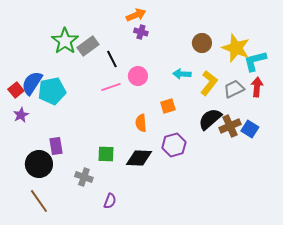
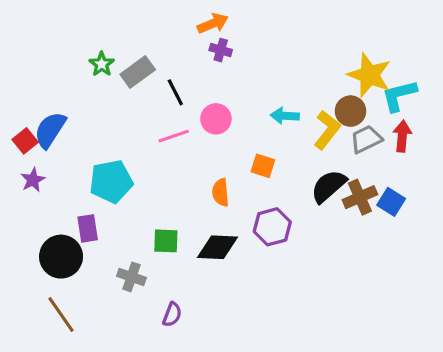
green star: (65, 41) -> (102, 64), size x0.6
brown circle: (202, 43) -> (351, 111), moved
cyan pentagon: (52, 91) -> (111, 181), moved
orange square: (168, 106) -> (263, 166), turned 35

